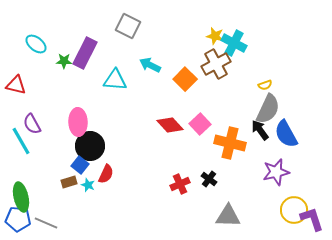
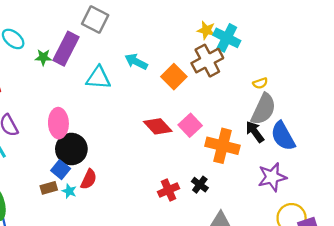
gray square: (128, 26) -> (95, 20), moved

